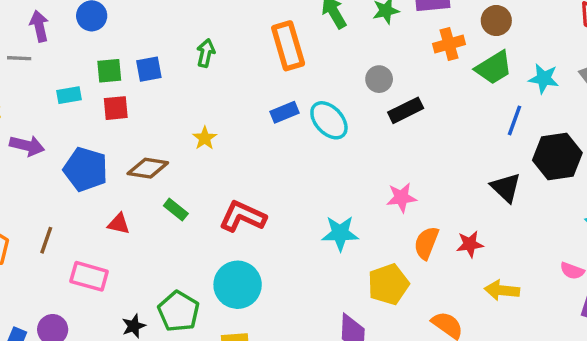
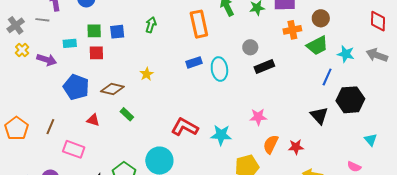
cyan ellipse: (329, 120) -> (219, 69), turned 30
purple arrow: (27, 146) -> (47, 60), moved
red L-shape: (243, 216) -> (185, 127), moved

